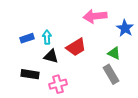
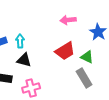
pink arrow: (95, 16) -> (68, 20), size x0.7
red trapezoid: (76, 47) -> (65, 51), moved

